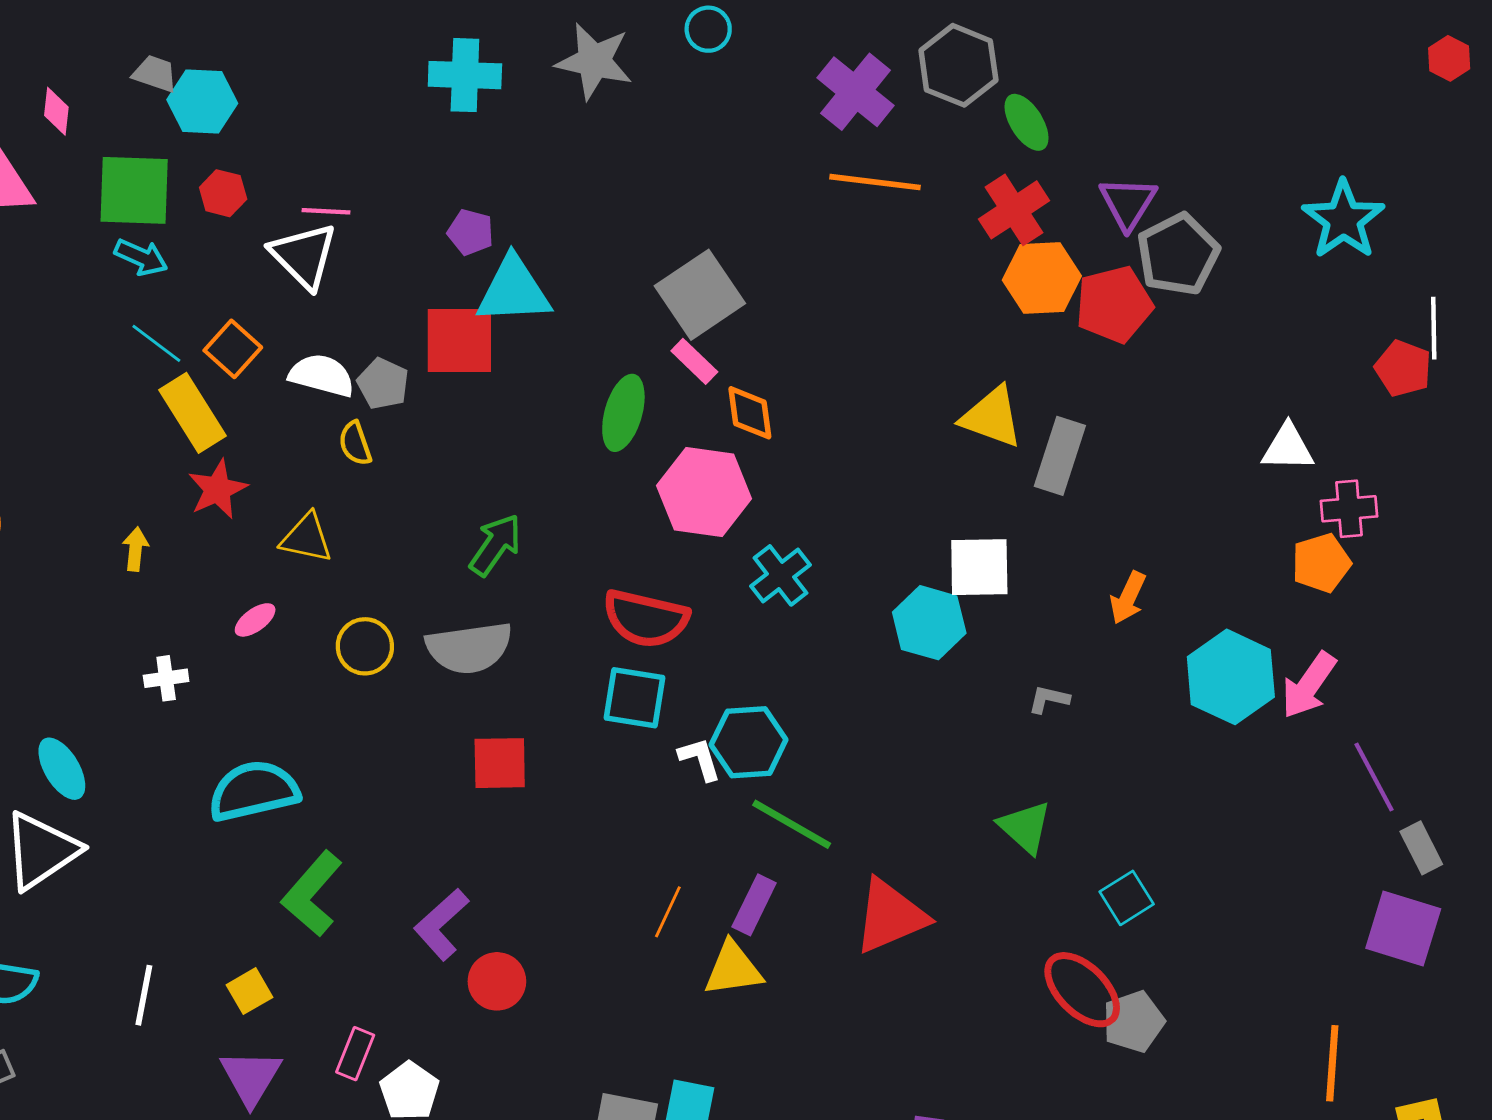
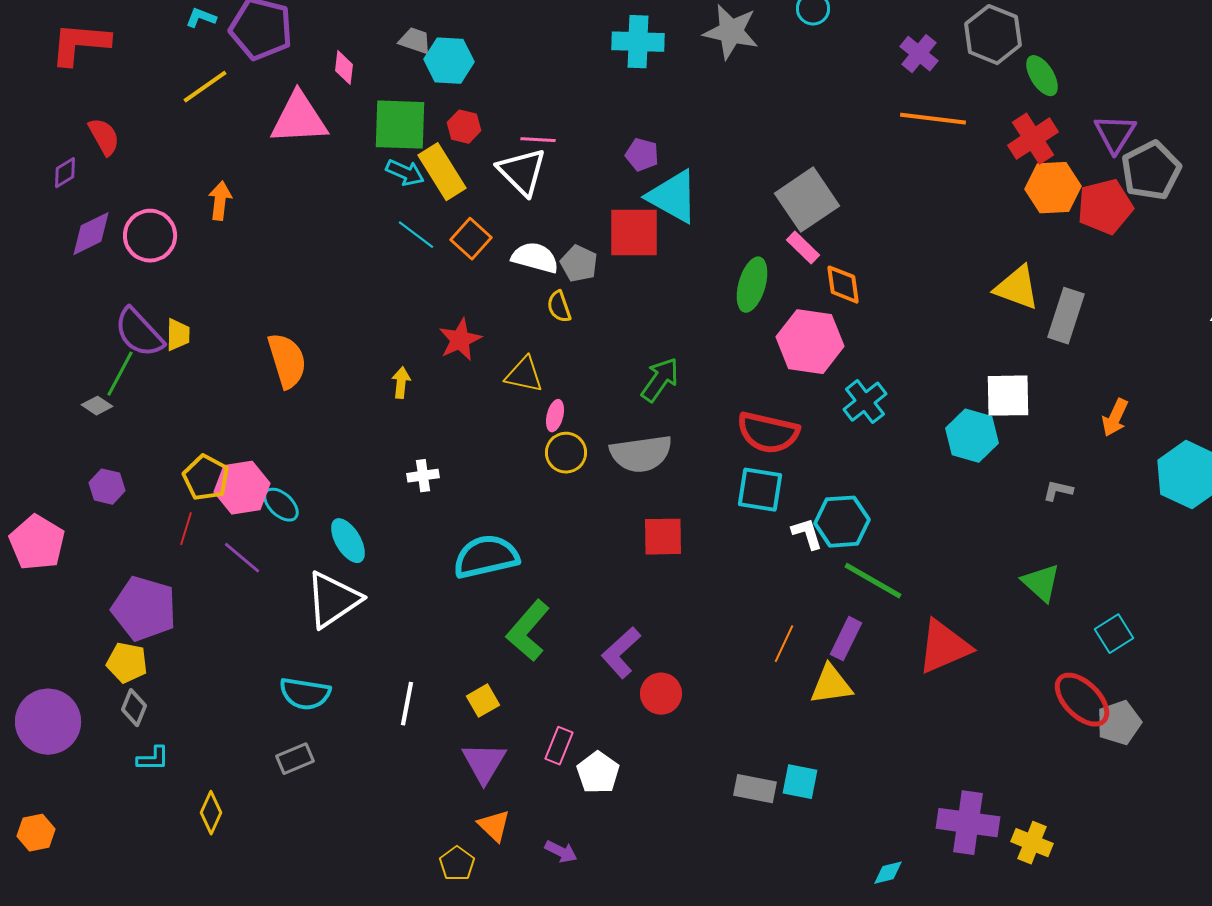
purple cross: (856, 92) -> (919, 54), size x0.7
cyan triangle: (514, 291) -> (673, 197), turned 32
yellow rectangle: (193, 413) -> (442, 172), moved
pink ellipse: (255, 620) -> (555, 416), moved, turned -40

